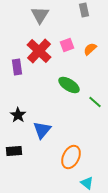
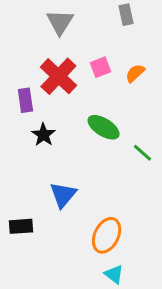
black star: (18, 115) -> (43, 135), moved
cyan triangle: (87, 183) -> (114, 274), moved

